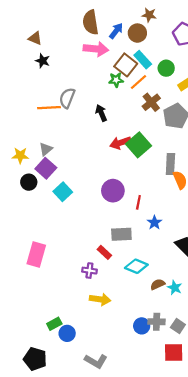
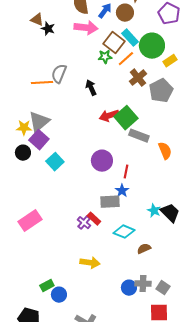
brown triangle: (35, 38) -> (37, 20), moved
black star: (43, 61) -> (48, 29), moved
green circle: (166, 68) -> (152, 46), size x1.6
gray triangle: (46, 149) -> (39, 122), size x1.6
yellow star: (20, 156) -> (24, 128), moved
gray rectangle: (170, 164) -> (139, 136), moved, turned -72
blue star: (154, 223) -> (122, 191), moved
pink rectangle: (36, 255) -> (30, 221), turned 40
purple cross: (89, 271) -> (84, 223), moved, turned 32
cyan star: (175, 288) -> (154, 211), moved

